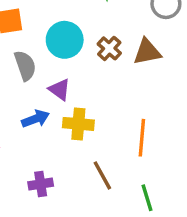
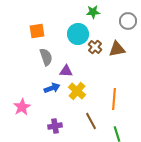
cyan circle: (65, 40) -> (78, 34), moved
purple triangle: (59, 90) -> (66, 71), turned -32
yellow cross: (78, 124) -> (77, 91), turned 36

